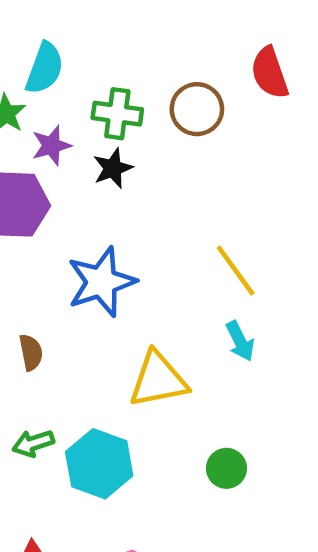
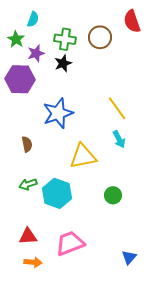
cyan semicircle: (45, 68) -> (33, 19), size x0.7

